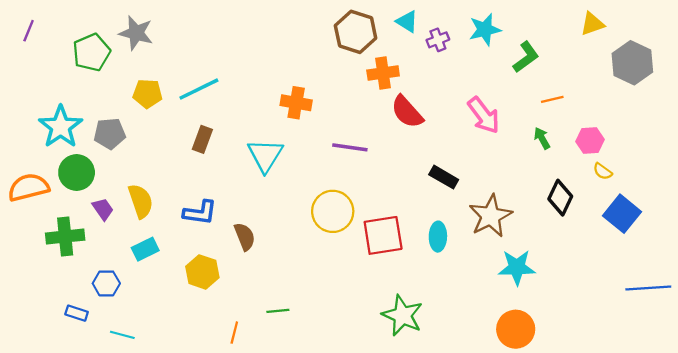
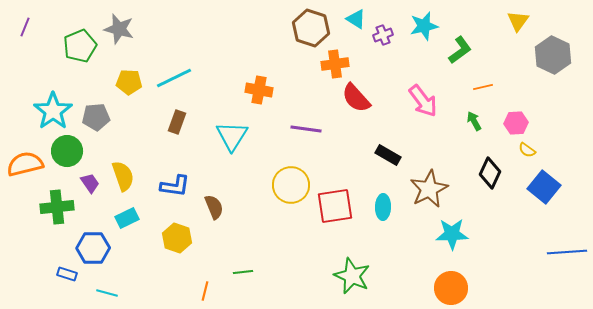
yellow triangle: (592, 24) -> (518, 21), turned -35
blue hexagon: (106, 283) -> (93, 248), size x1.4

